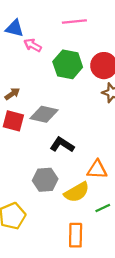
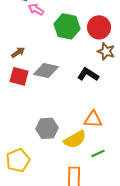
black L-shape: (62, 145) -> (88, 74), moved

